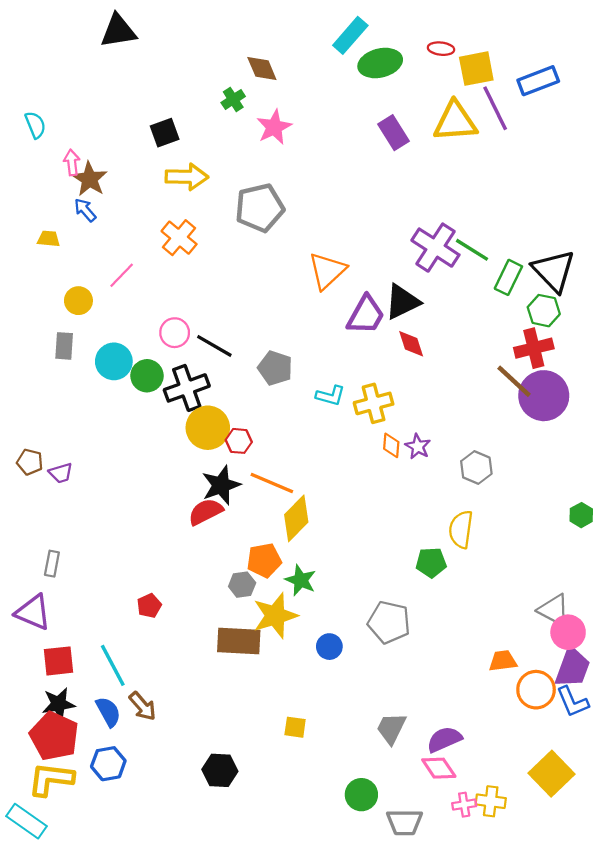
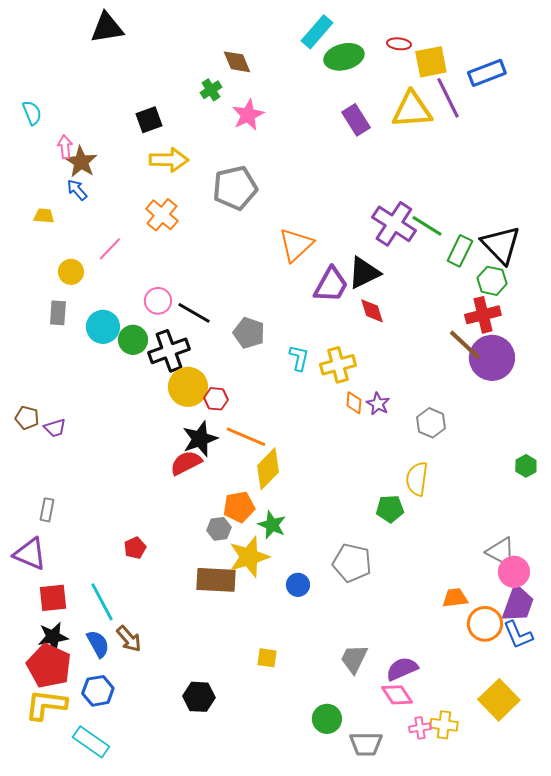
cyan L-shape: (330, 396) -> (299, 358), turned -92
cyan rectangle: (27, 821) -> (91, 742), moved

